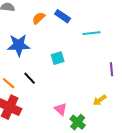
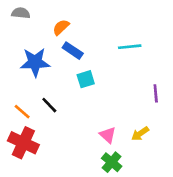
blue rectangle: (63, 16) -> (73, 51), moved
pink triangle: (61, 109) -> (108, 135), moved

